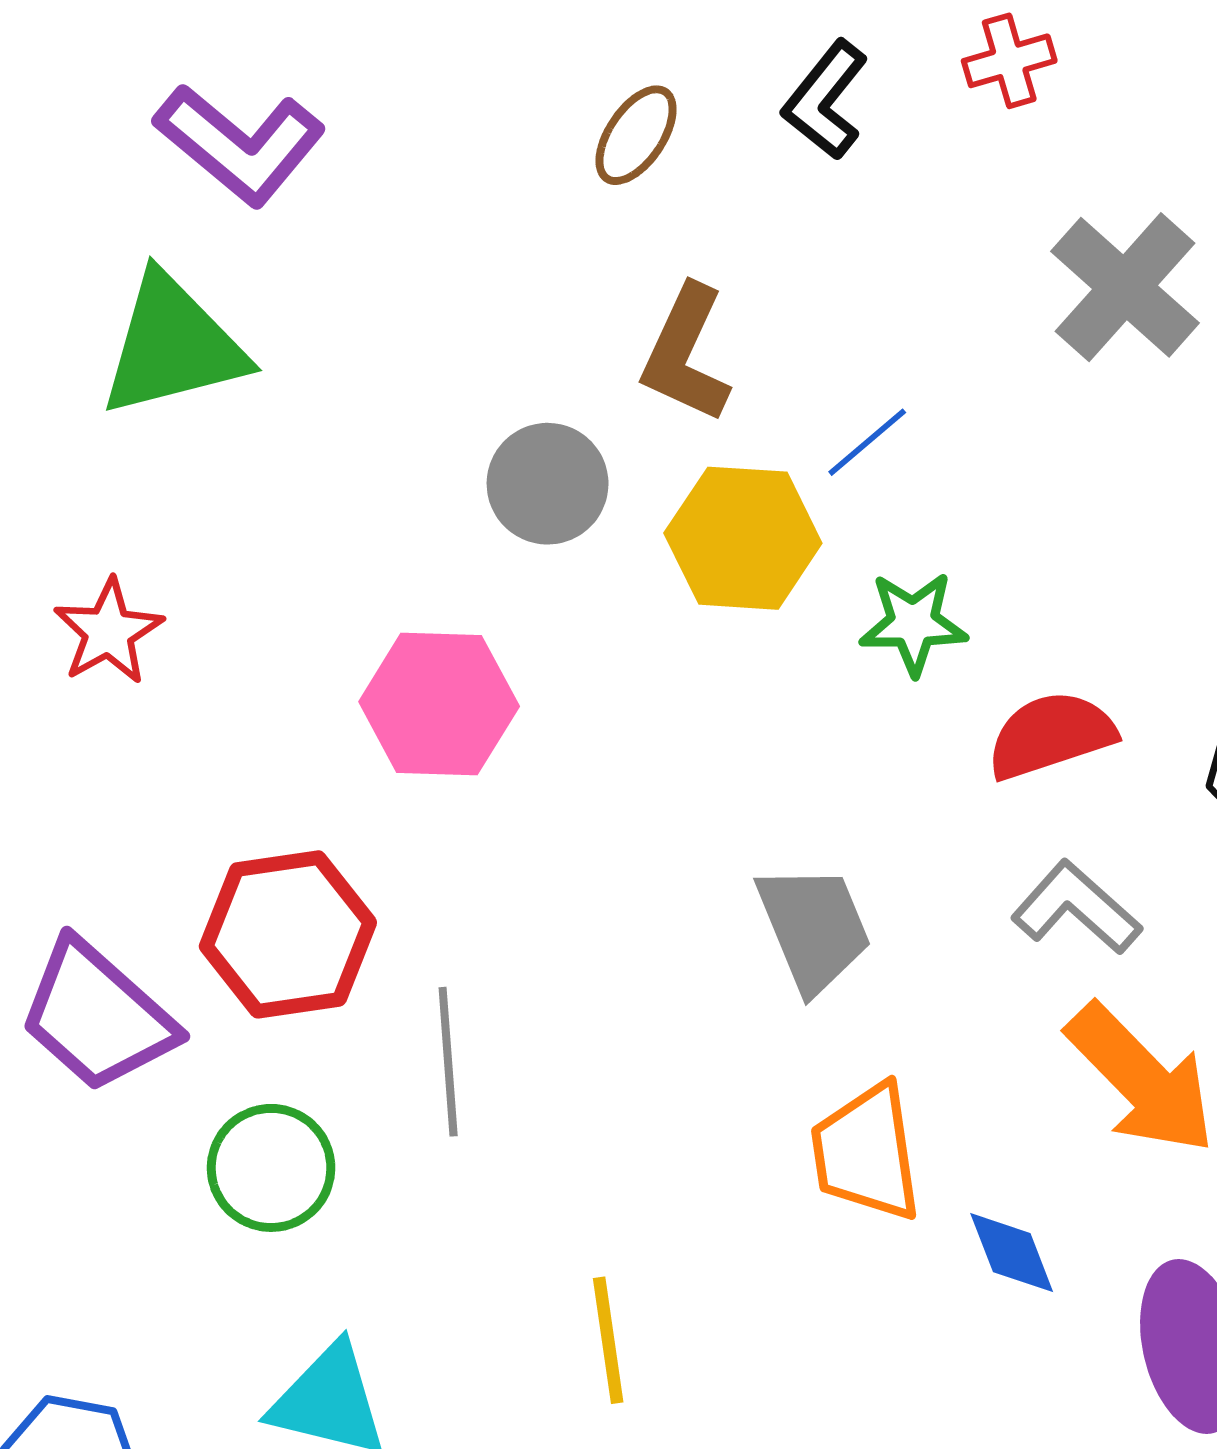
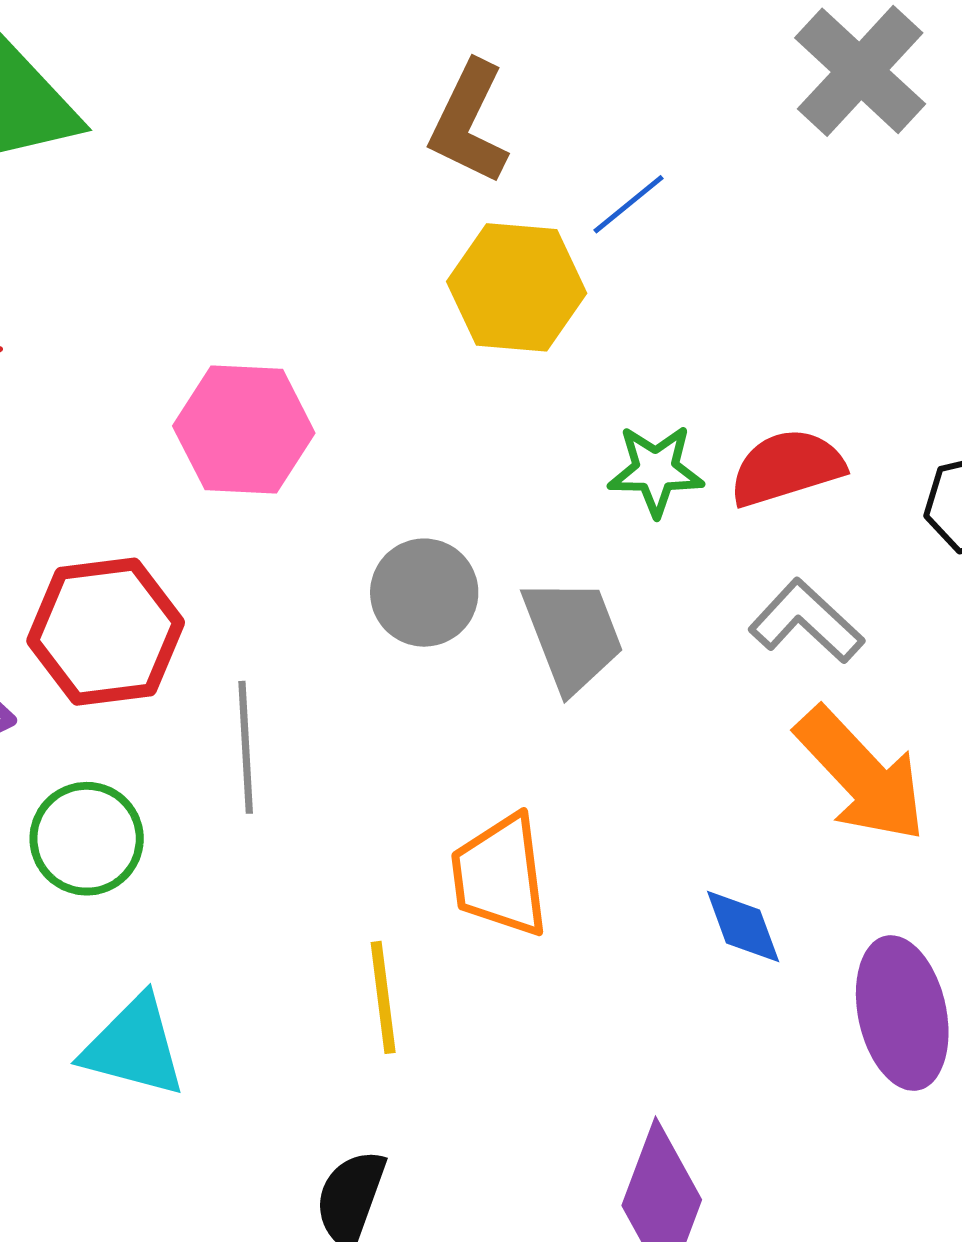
gray circle: (548, 484) -> (424, 593), moved
green star: (913, 623) -> (656, 470), moved
orange trapezoid: (866, 1153) -> (500, 876), moved

